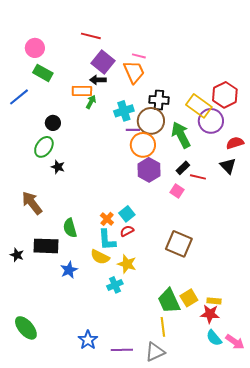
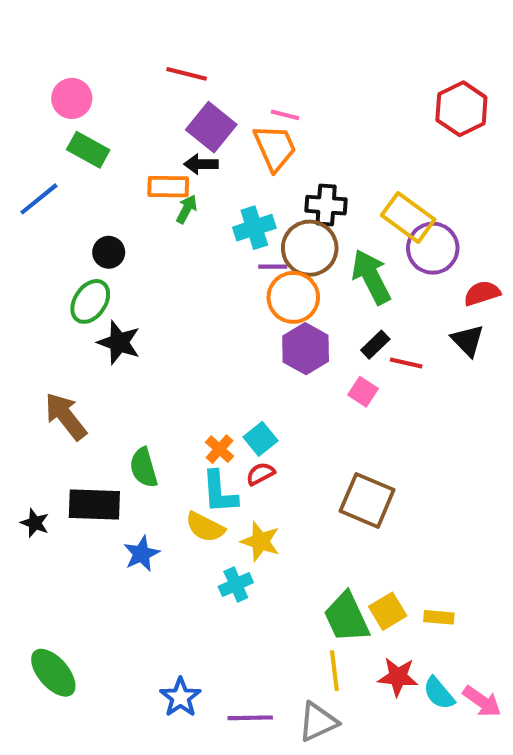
red hexagon: (225, 95) -> (461, 109), moved
black star: (58, 167) -> (119, 342), size x1.5
red star: (210, 314) -> (398, 677), moved

